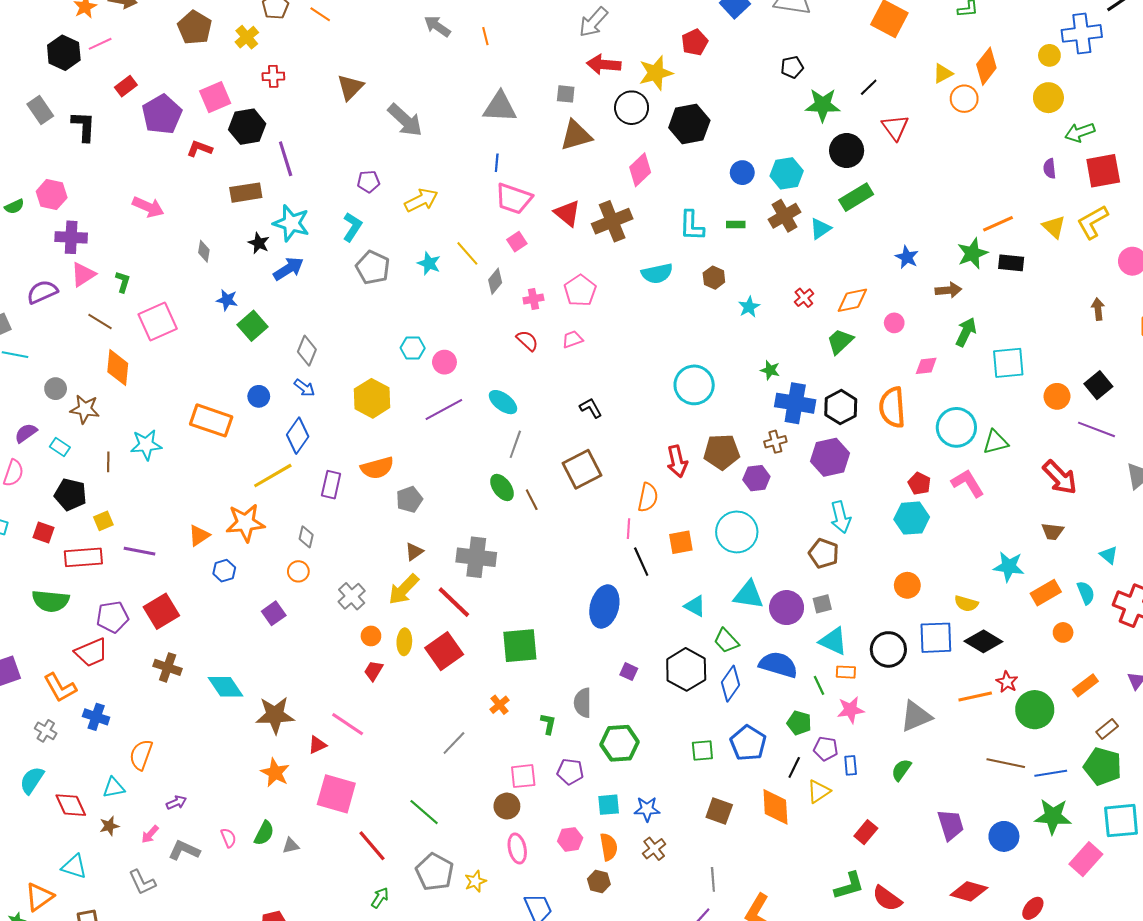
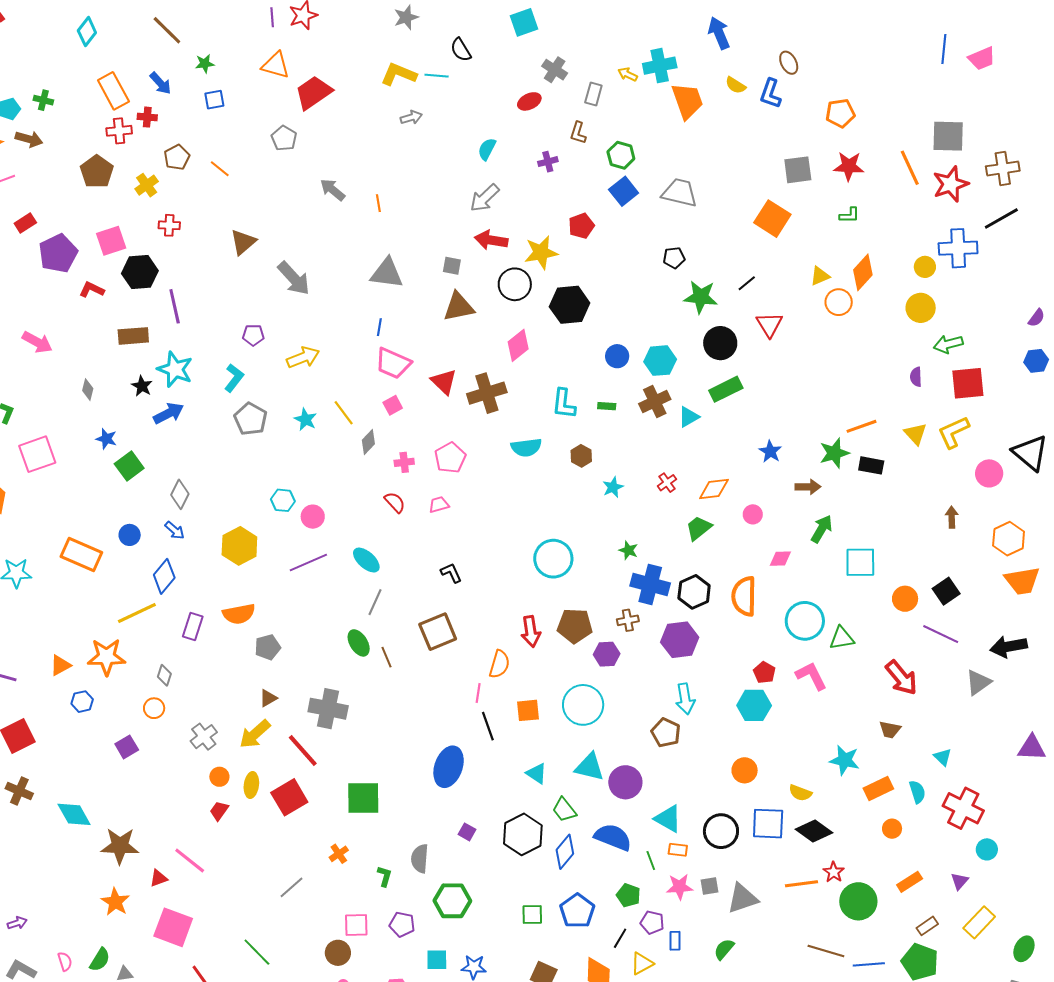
gray square: (822, 604) -> (710, 886), moved

